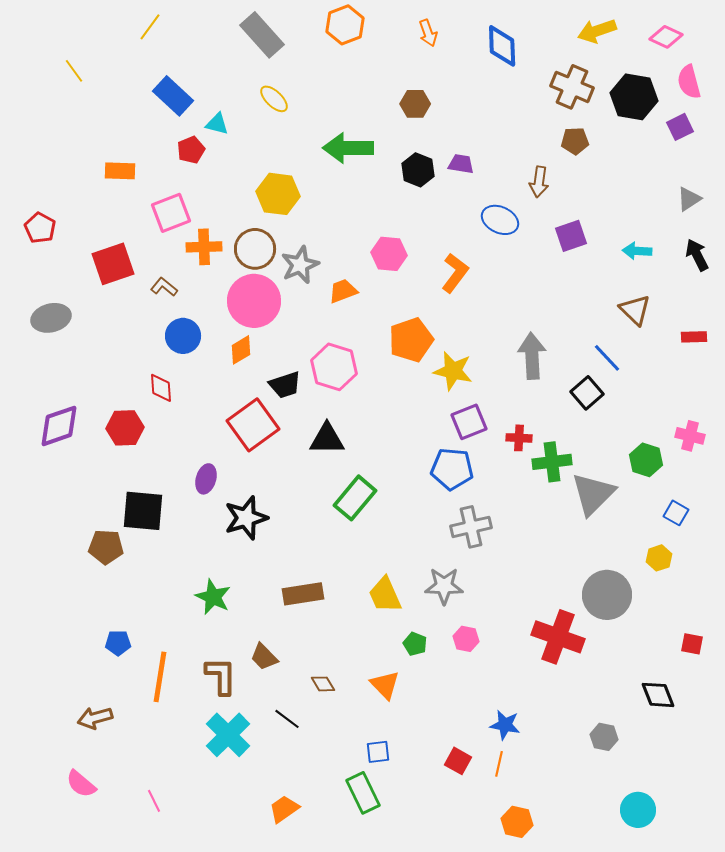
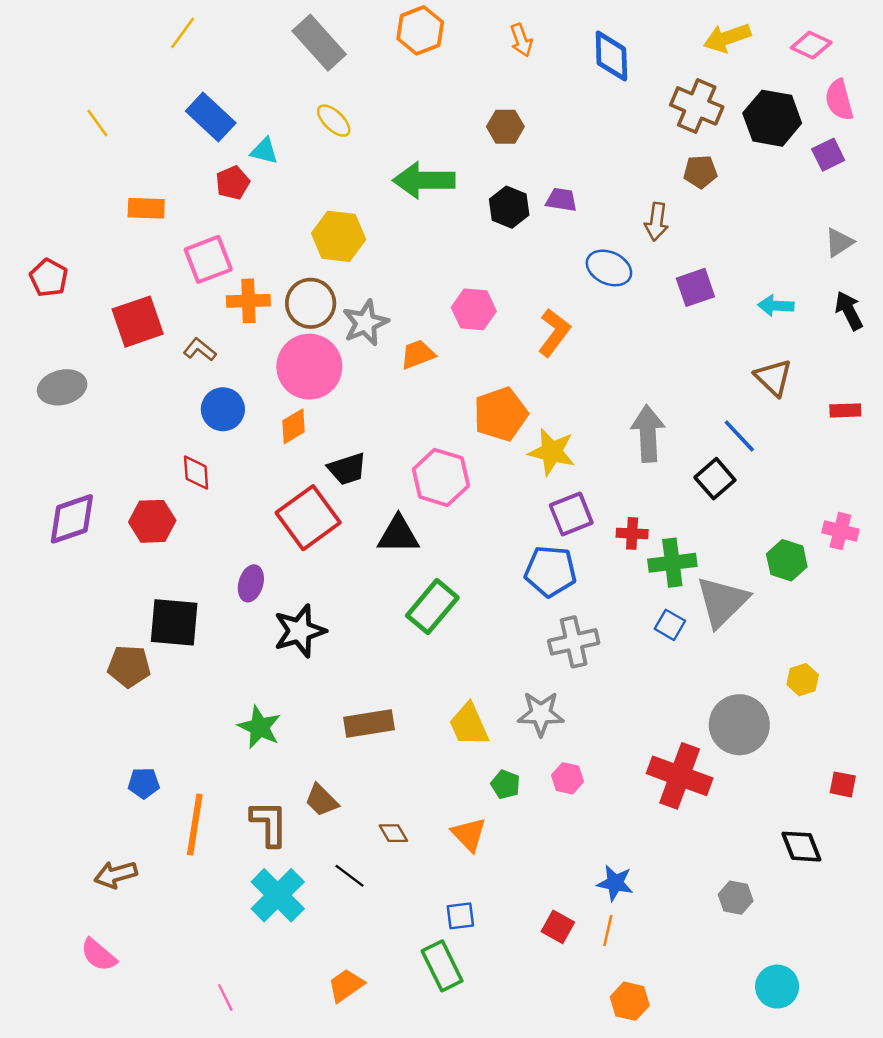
yellow line: (74, 71) -> (97, 123), moved
pink hexagon: (334, 367) -> (441, 477), moved
blue square: (676, 513) -> (670, 625), moved
pink line: (154, 801) -> (225, 998), moved

